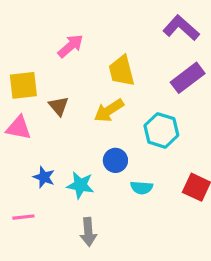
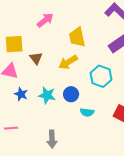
blue star: (44, 177) -> (21, 94), moved
cyan star: (80, 185) -> (47, 95), moved

